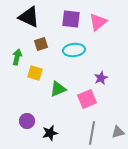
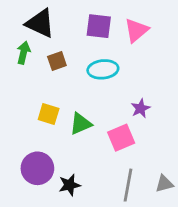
green arrow: (17, 57) -> (24, 53), moved
yellow square: (35, 73) -> (49, 114), moved
purple circle: (27, 121) -> (37, 168), size x1.5

